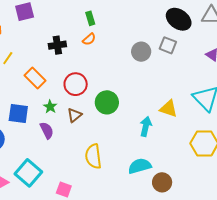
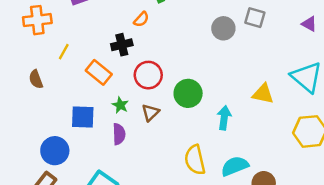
orange semicircle: (89, 39) -> (141, 19), moved
black cross: (57, 45) -> (122, 45), moved
cyan arrow: (146, 126) -> (224, 118), moved
purple semicircle: (47, 130) -> (119, 134), turned 30
yellow semicircle: (93, 156) -> (195, 160), moved

